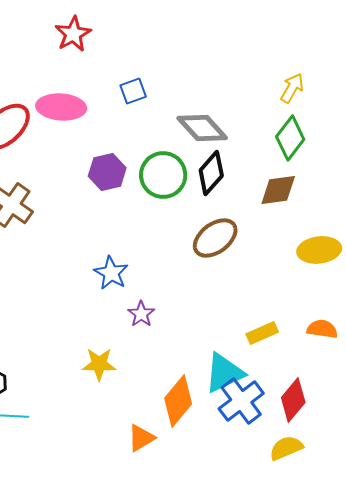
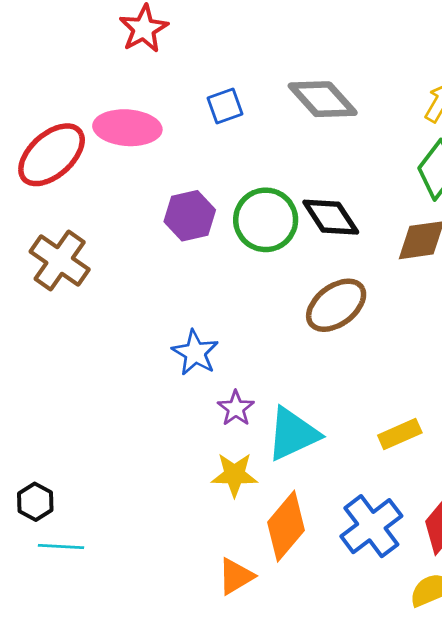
gray diamond: (202, 128) -> (323, 99), moved
black diamond: (211, 173) -> (331, 217), turned -75
yellow star: (99, 364) -> (234, 475), moved
cyan triangle: (224, 373) -> (293, 434), moved

